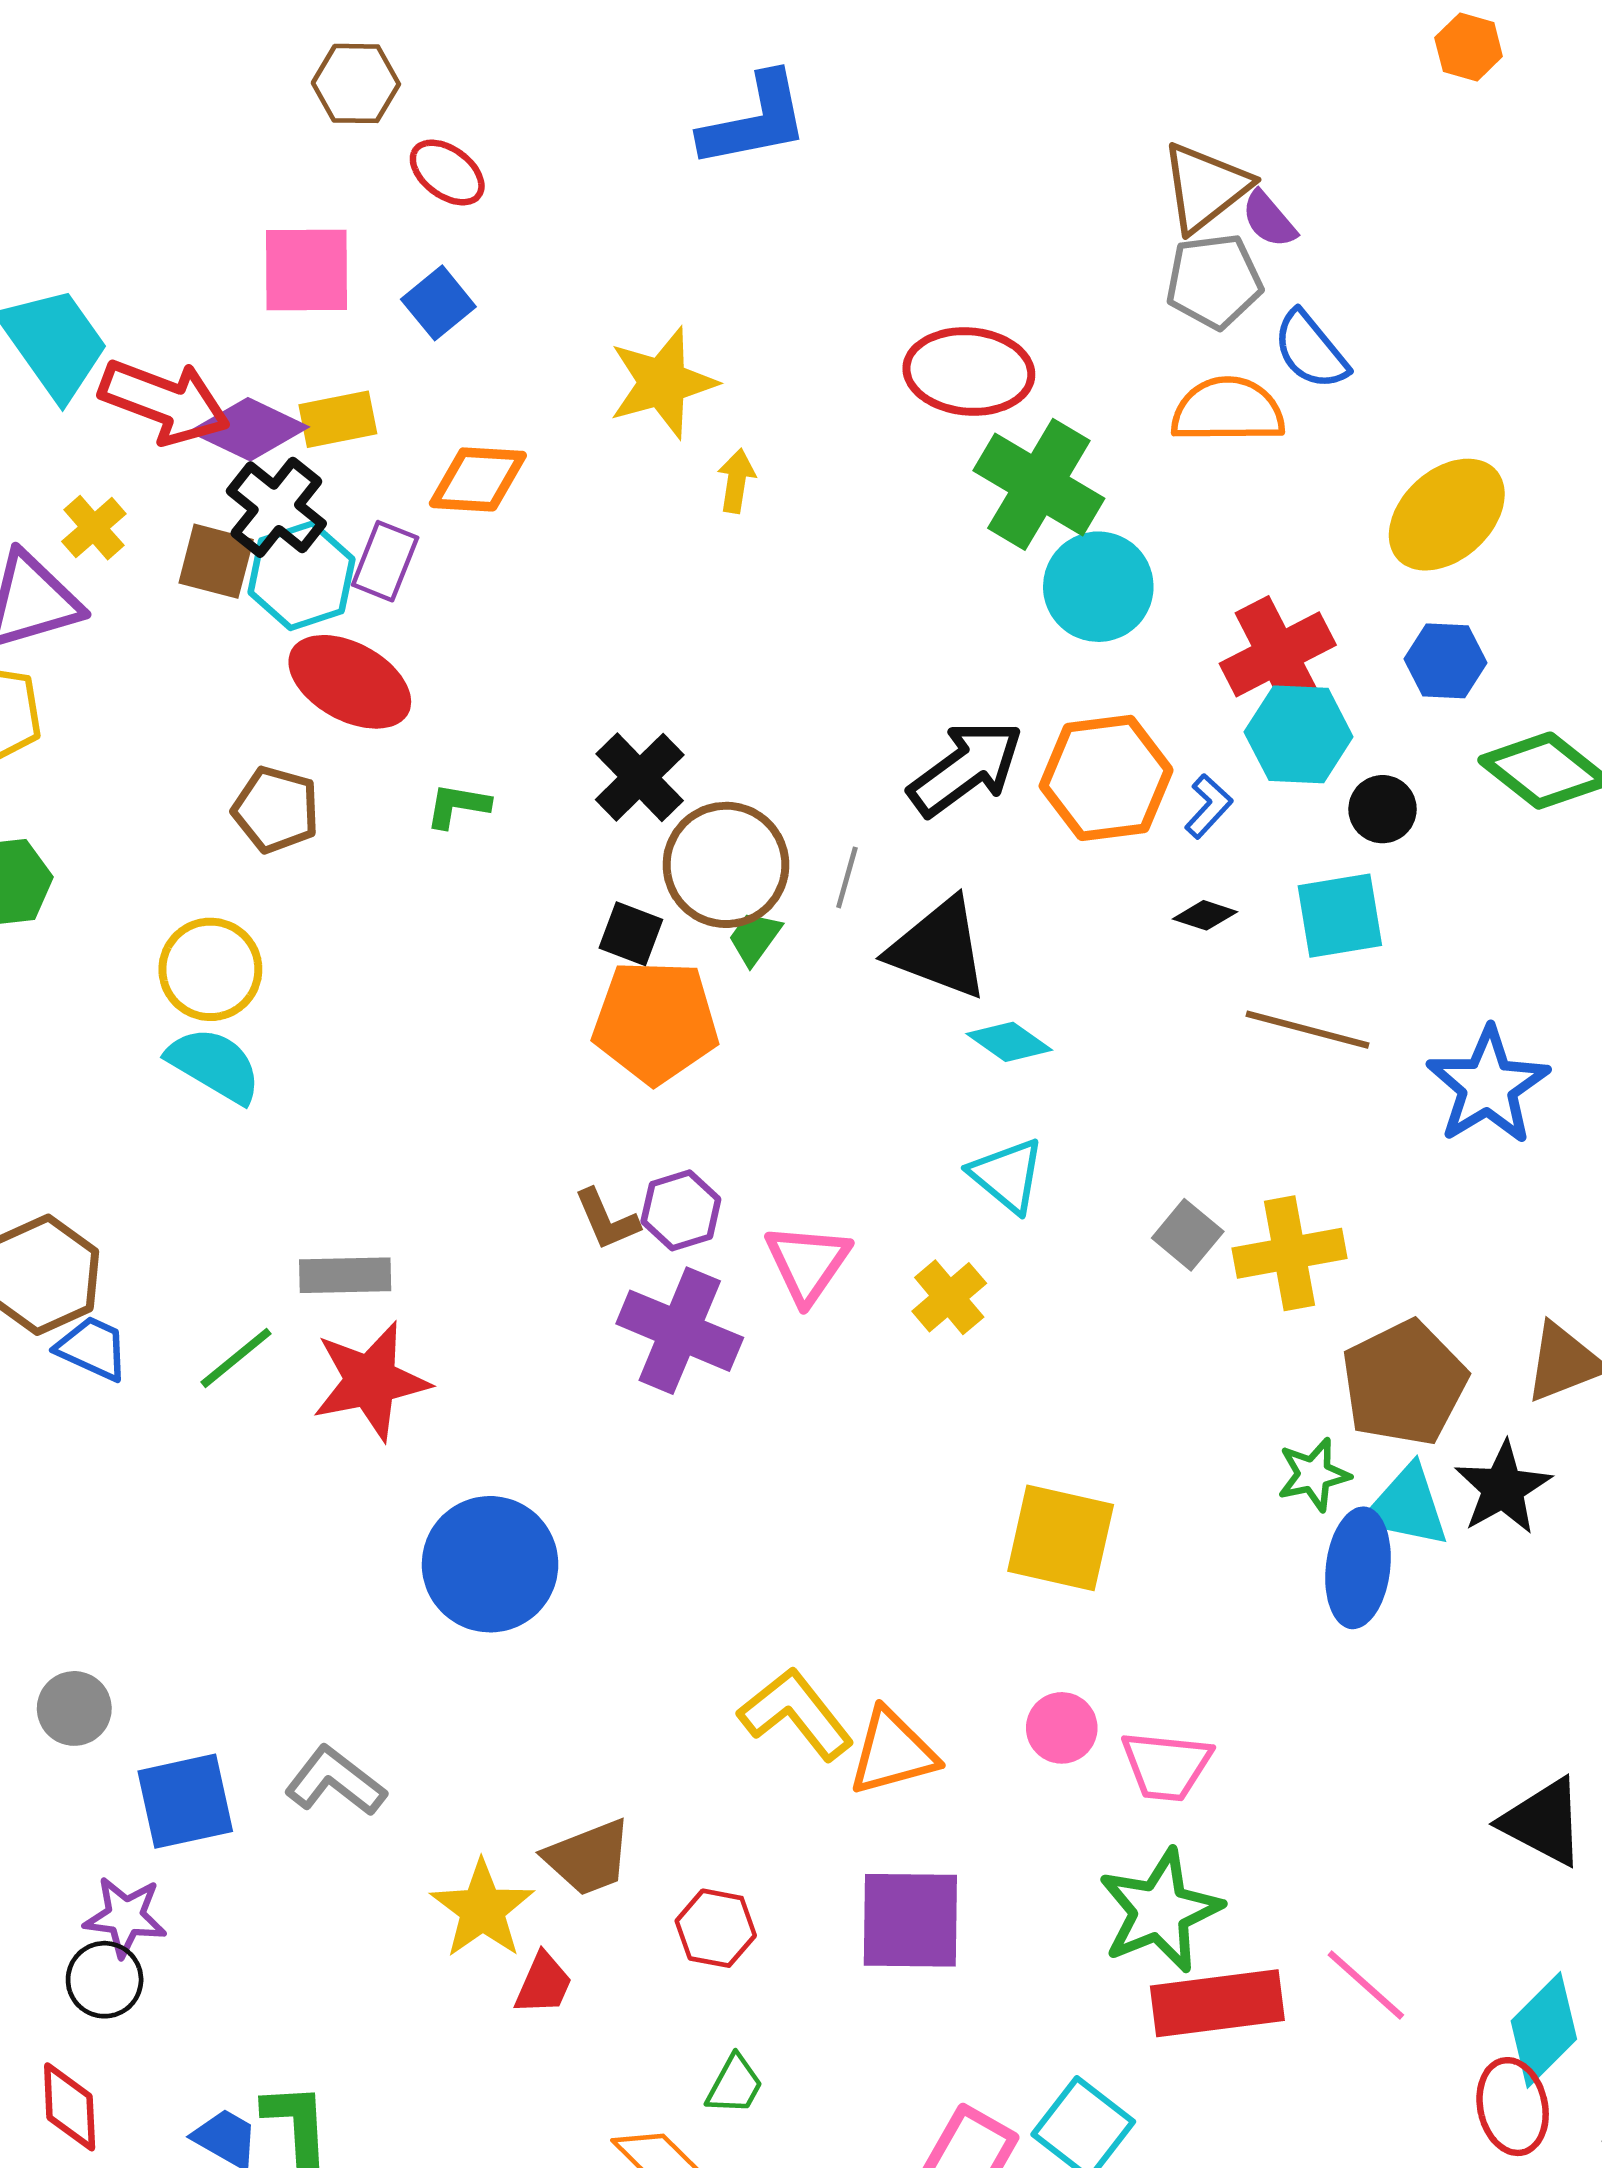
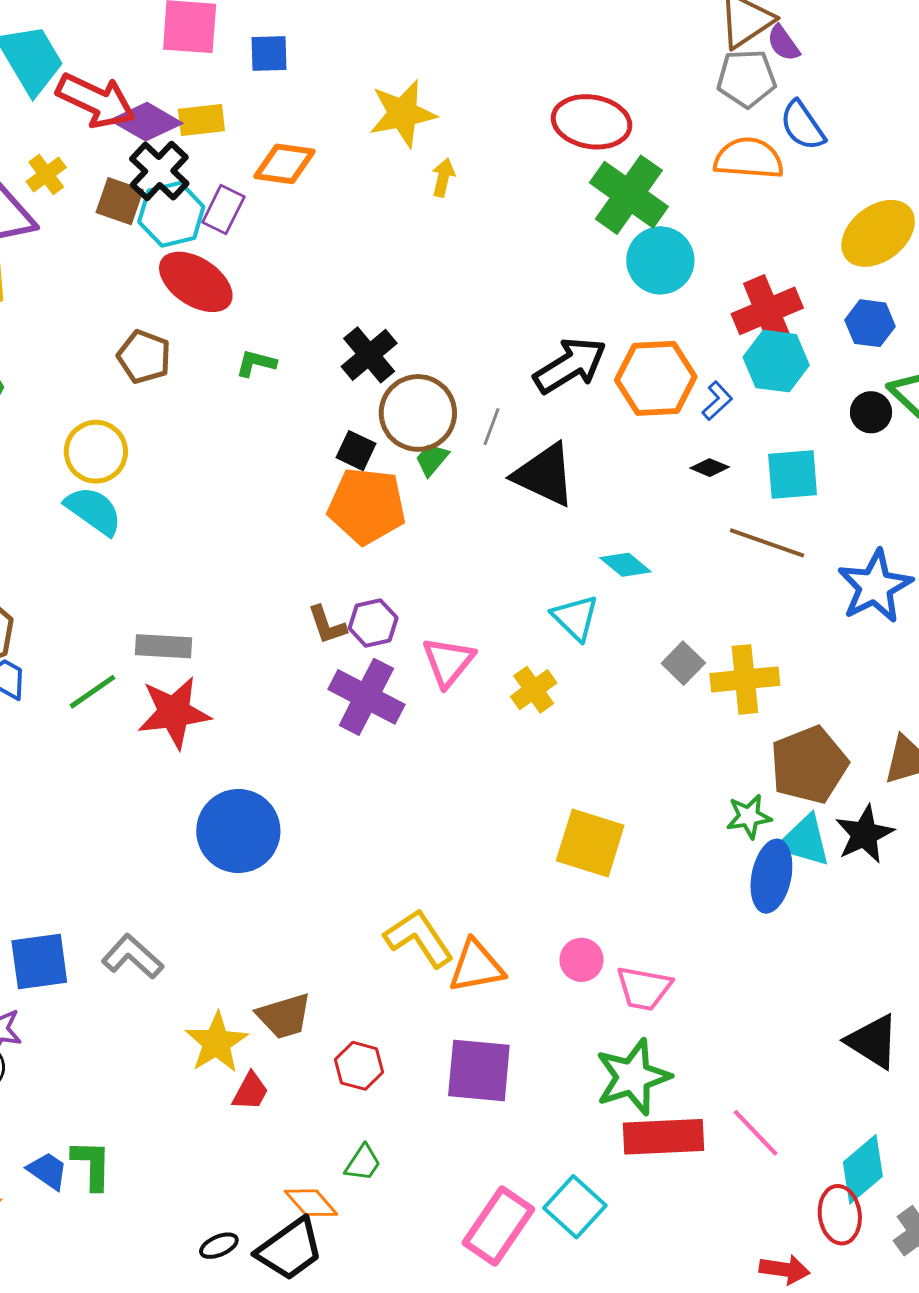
blue square: (438, 303) -> (269, 53), turned 33
black circle: (1383, 809) -> (871, 412), moved
cyan diamond: (1009, 1042) -> (625, 565), moved

